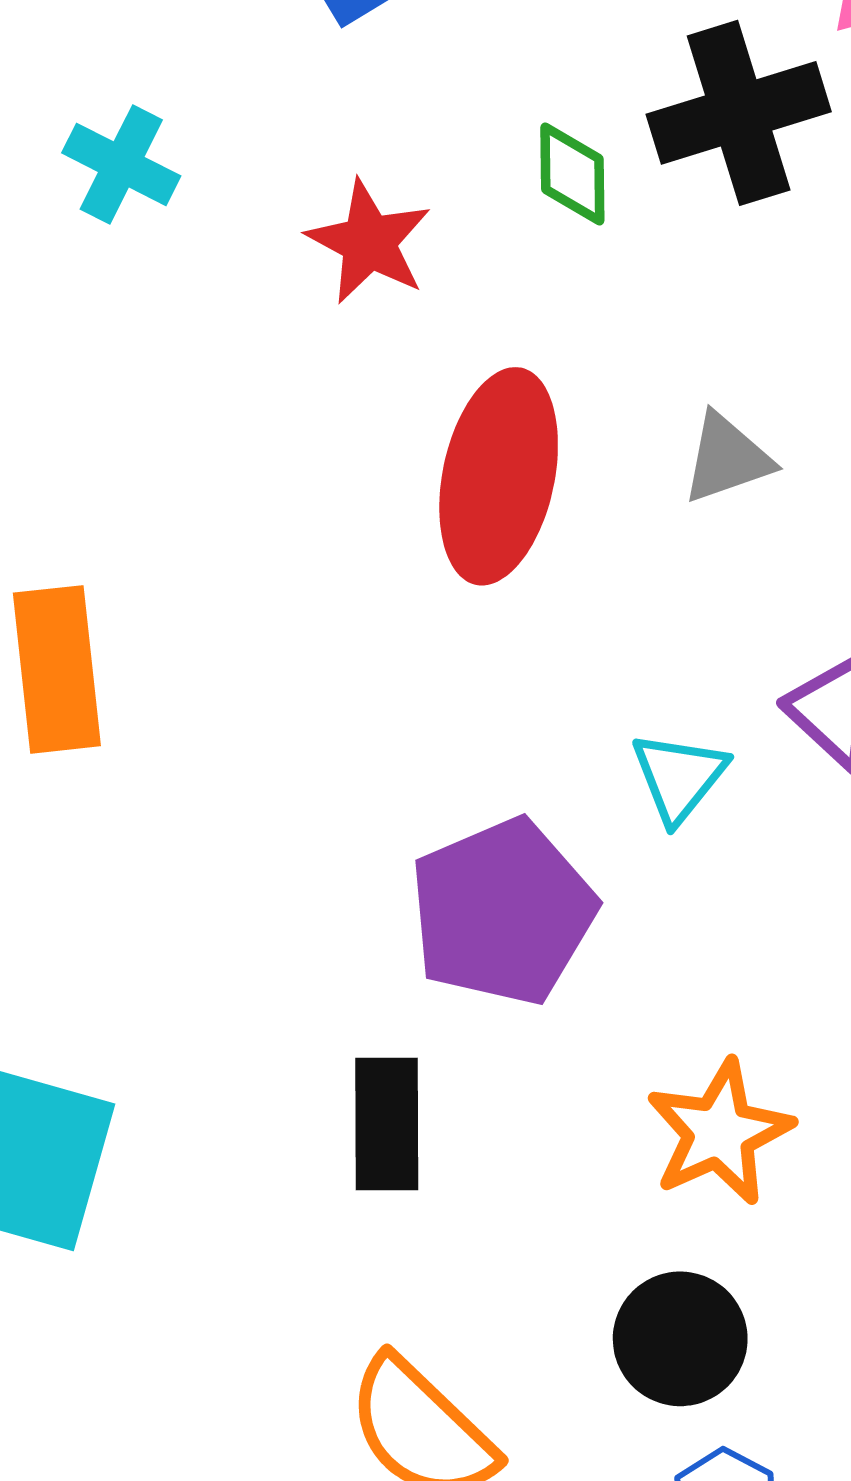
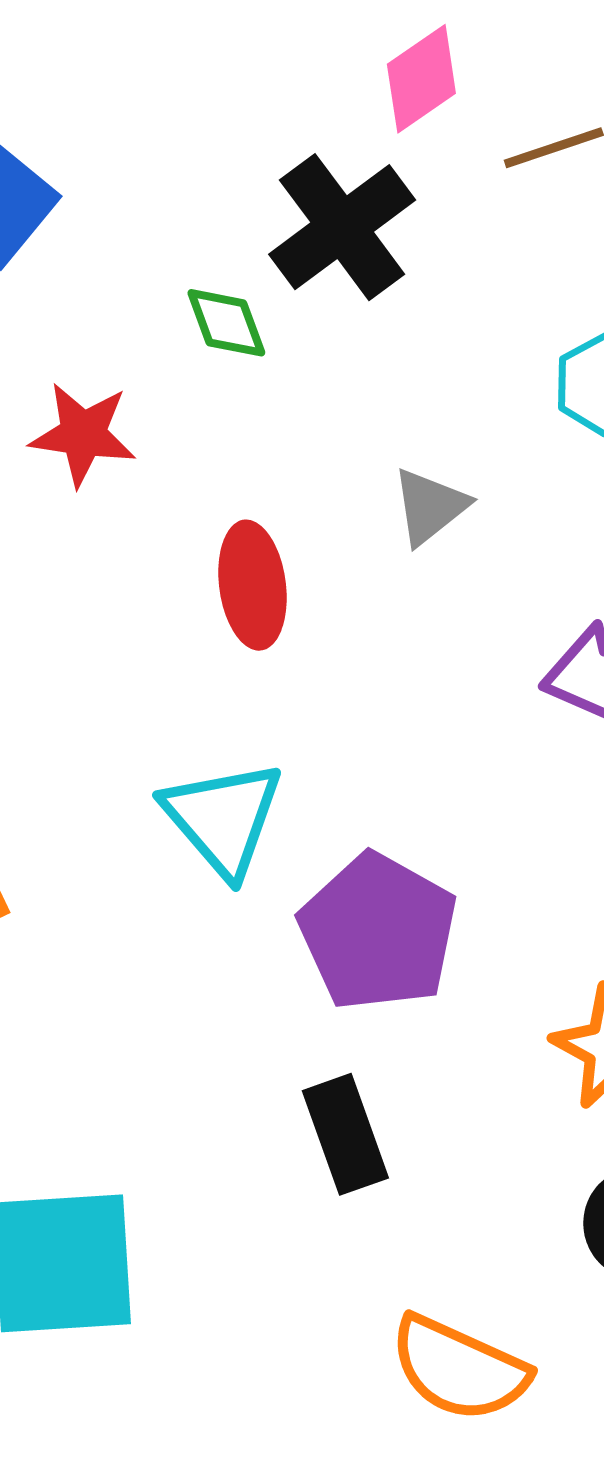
red ellipse: (499, 476) -> (253, 585), size x0.7
cyan triangle: (679, 777) -> (223, 818), moved, size x1.5

